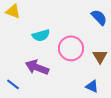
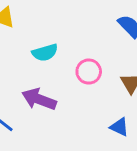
pink circle: (71, 48) -> (89, 72), size x0.7

